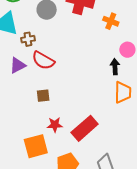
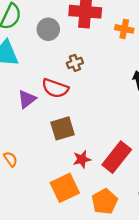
brown cross: (28, 39) -> (75, 63), moved
brown square: (43, 96) -> (62, 128), size x1.5

